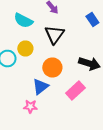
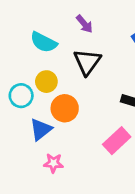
orange circle: (52, 68) -> (65, 108), moved
blue triangle: (40, 86) -> (41, 129), moved

